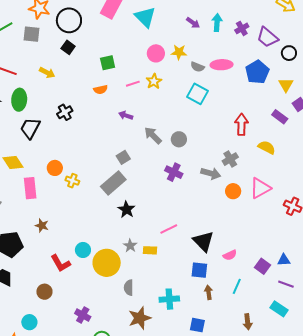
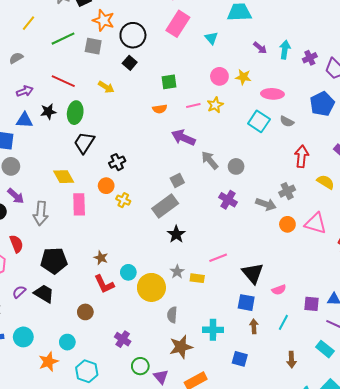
cyan triangle: (145, 17) -> (211, 38), size x0.6
pink ellipse: (222, 65) -> (272, 94), moved
gray semicircle: (197, 67) -> (287, 122), moved
black cross: (65, 112) -> (117, 162), moved
purple arrow: (126, 115) -> (183, 138), size x1.6
pink triangle: (260, 188) -> (316, 223), turned 40
brown star: (42, 226) -> (101, 258), moved
purple square: (263, 266) -> (311, 304), turned -35

